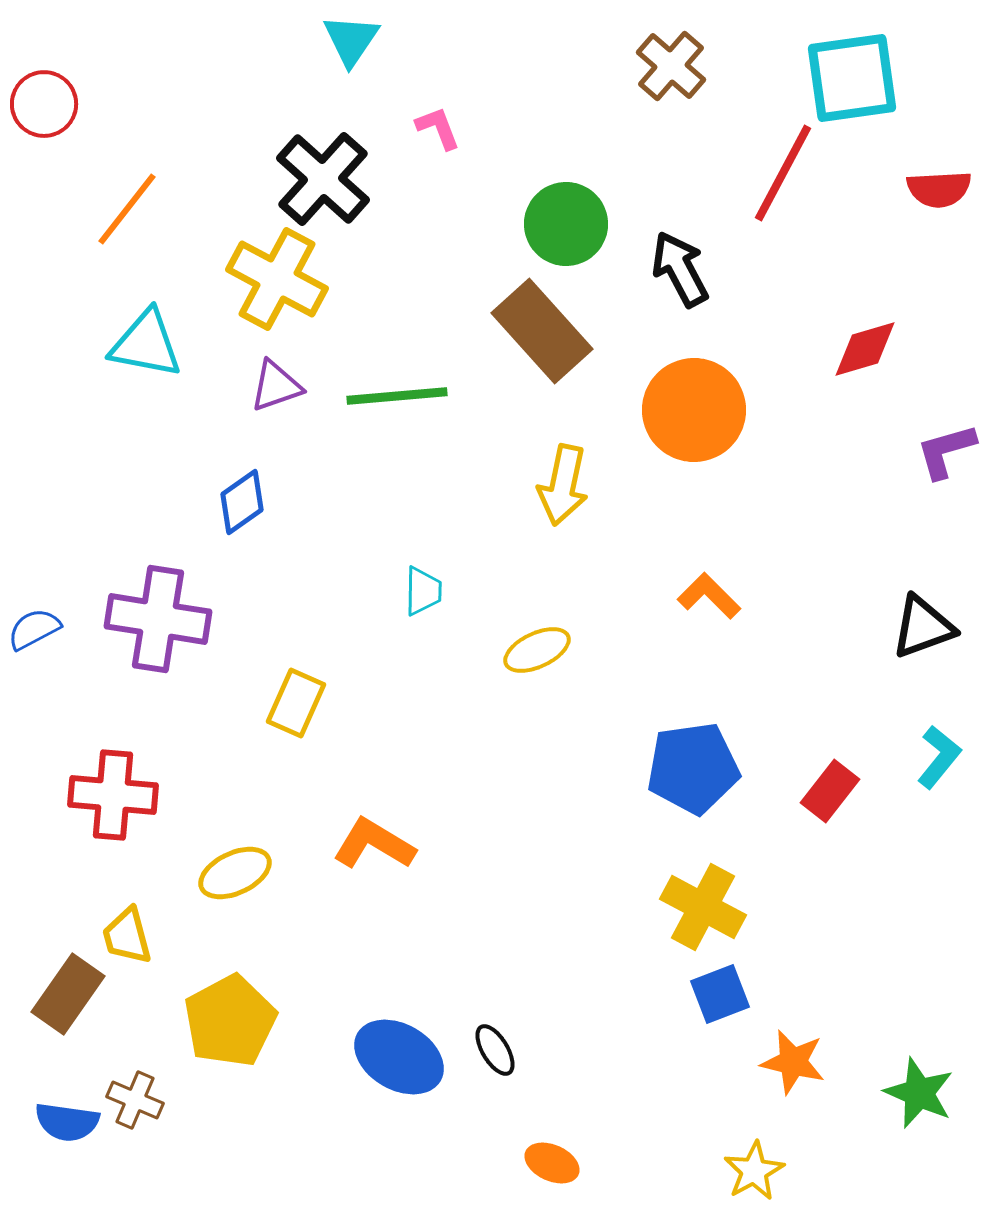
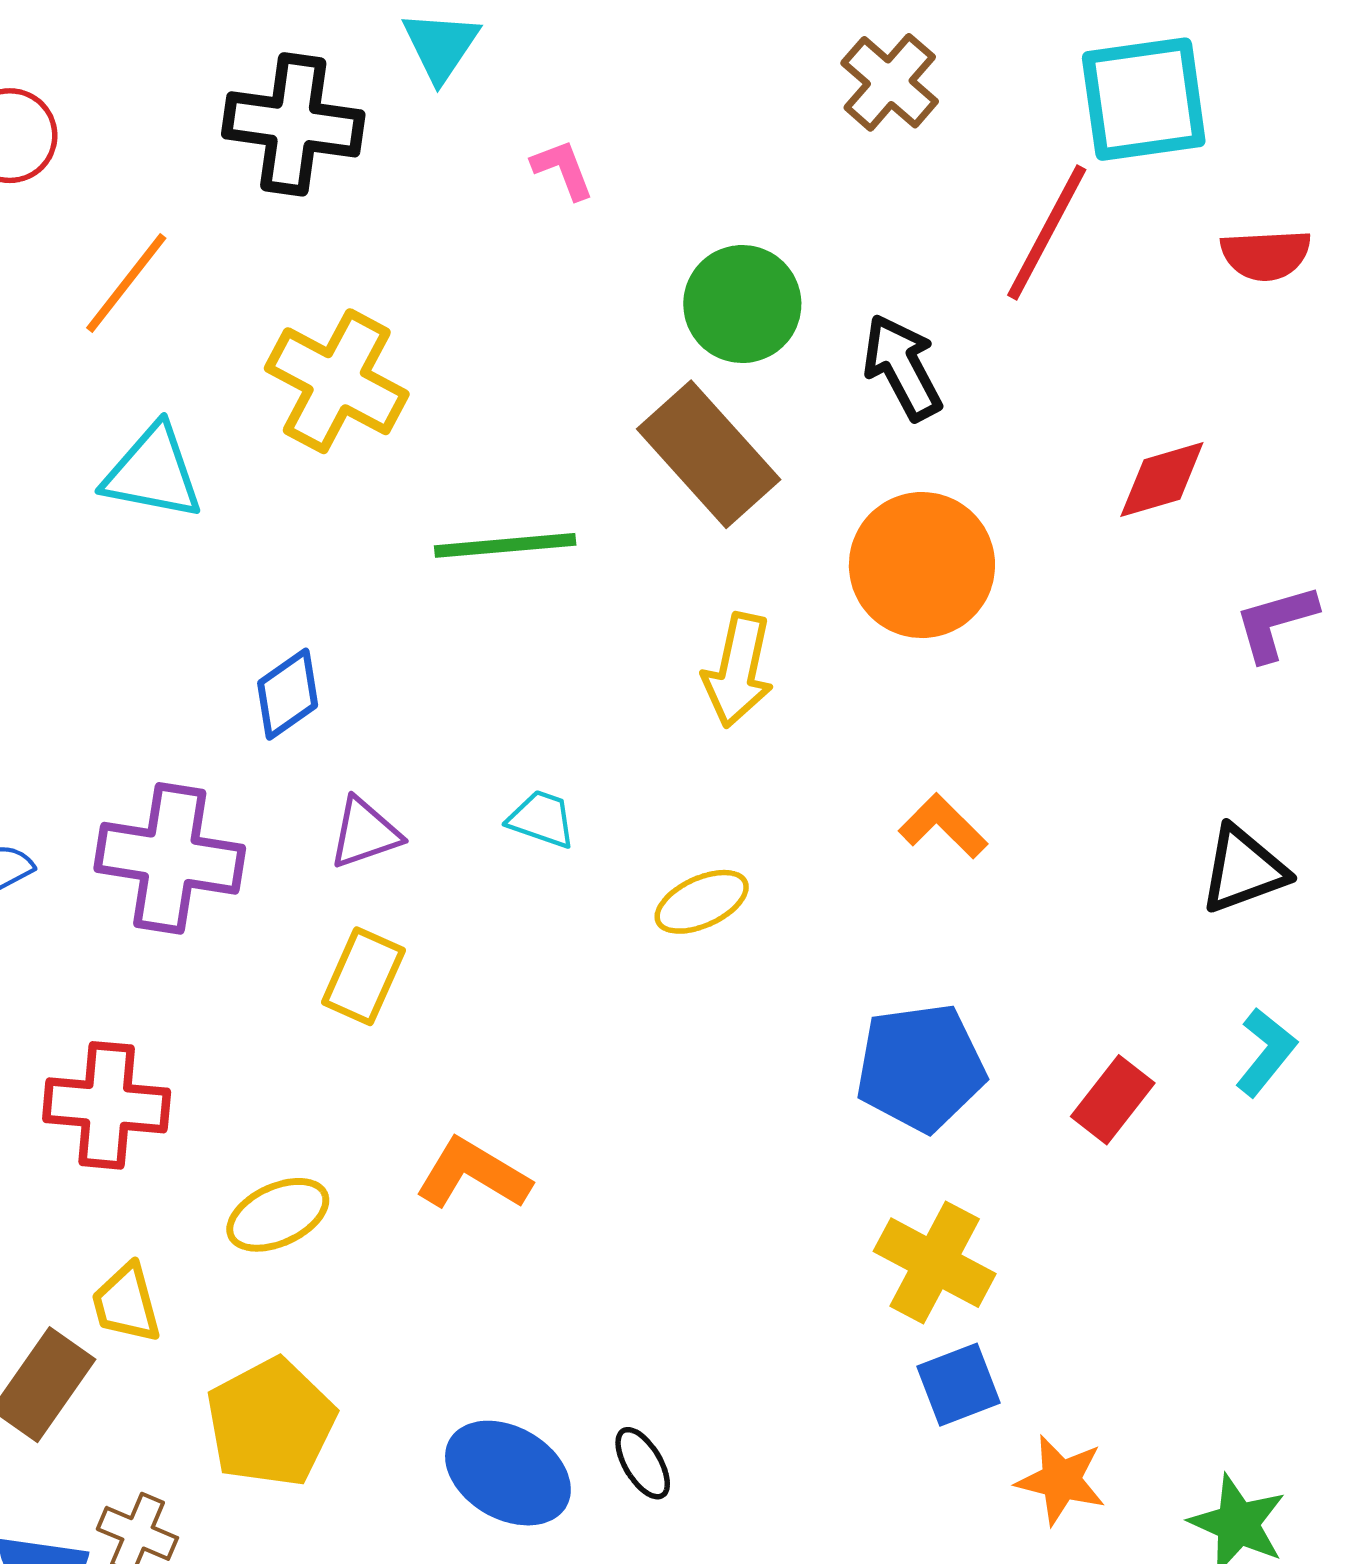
black cross: (323, 179) -> (293, 124), moved, turned -34
purple triangle: (276, 386) -> (365, 833), moved
cyan trapezoid: (423, 591) -> (542, 819), turned -72

